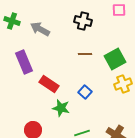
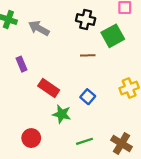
green square: (115, 59) -> (113, 36), moved
purple rectangle: (24, 62) -> (21, 64), size x0.6

